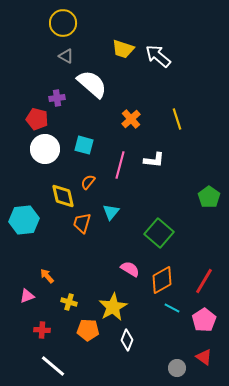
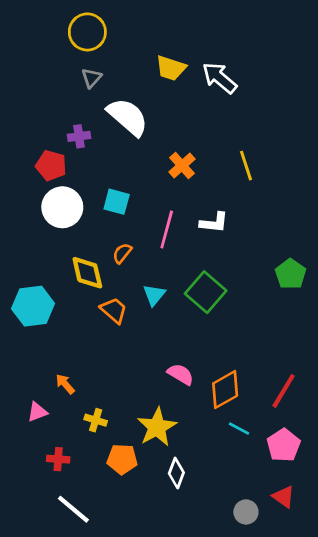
gray triangle: (66, 56) -> (92, 78), turned 42
orange trapezoid: (82, 223) -> (114, 310), turned 115
green square: (159, 233) -> (206, 292), moved

